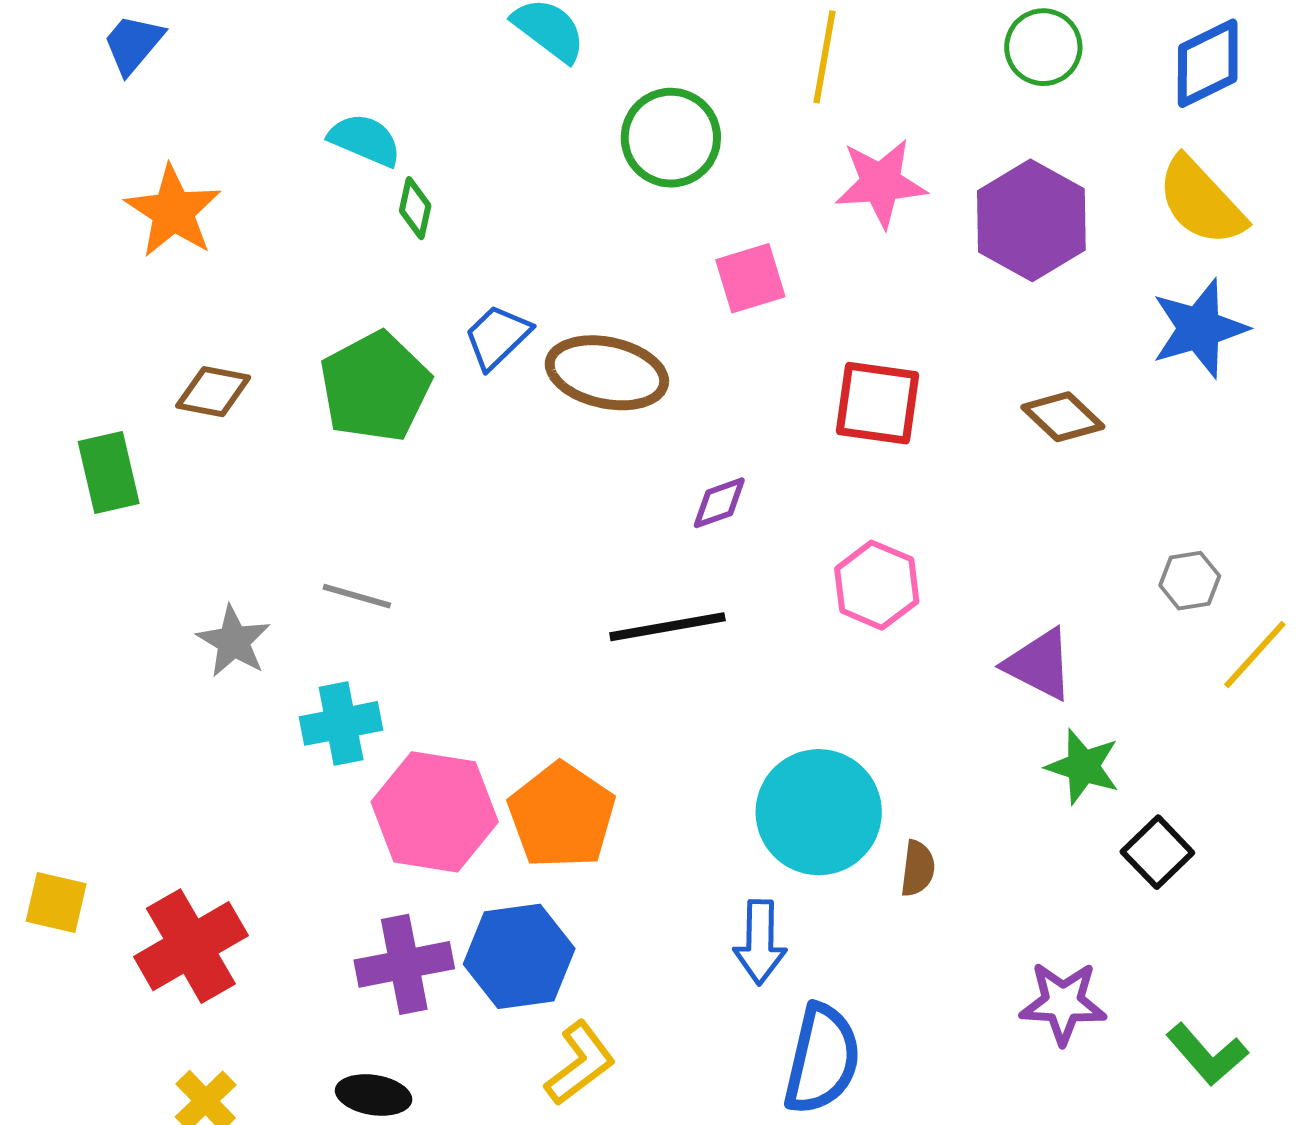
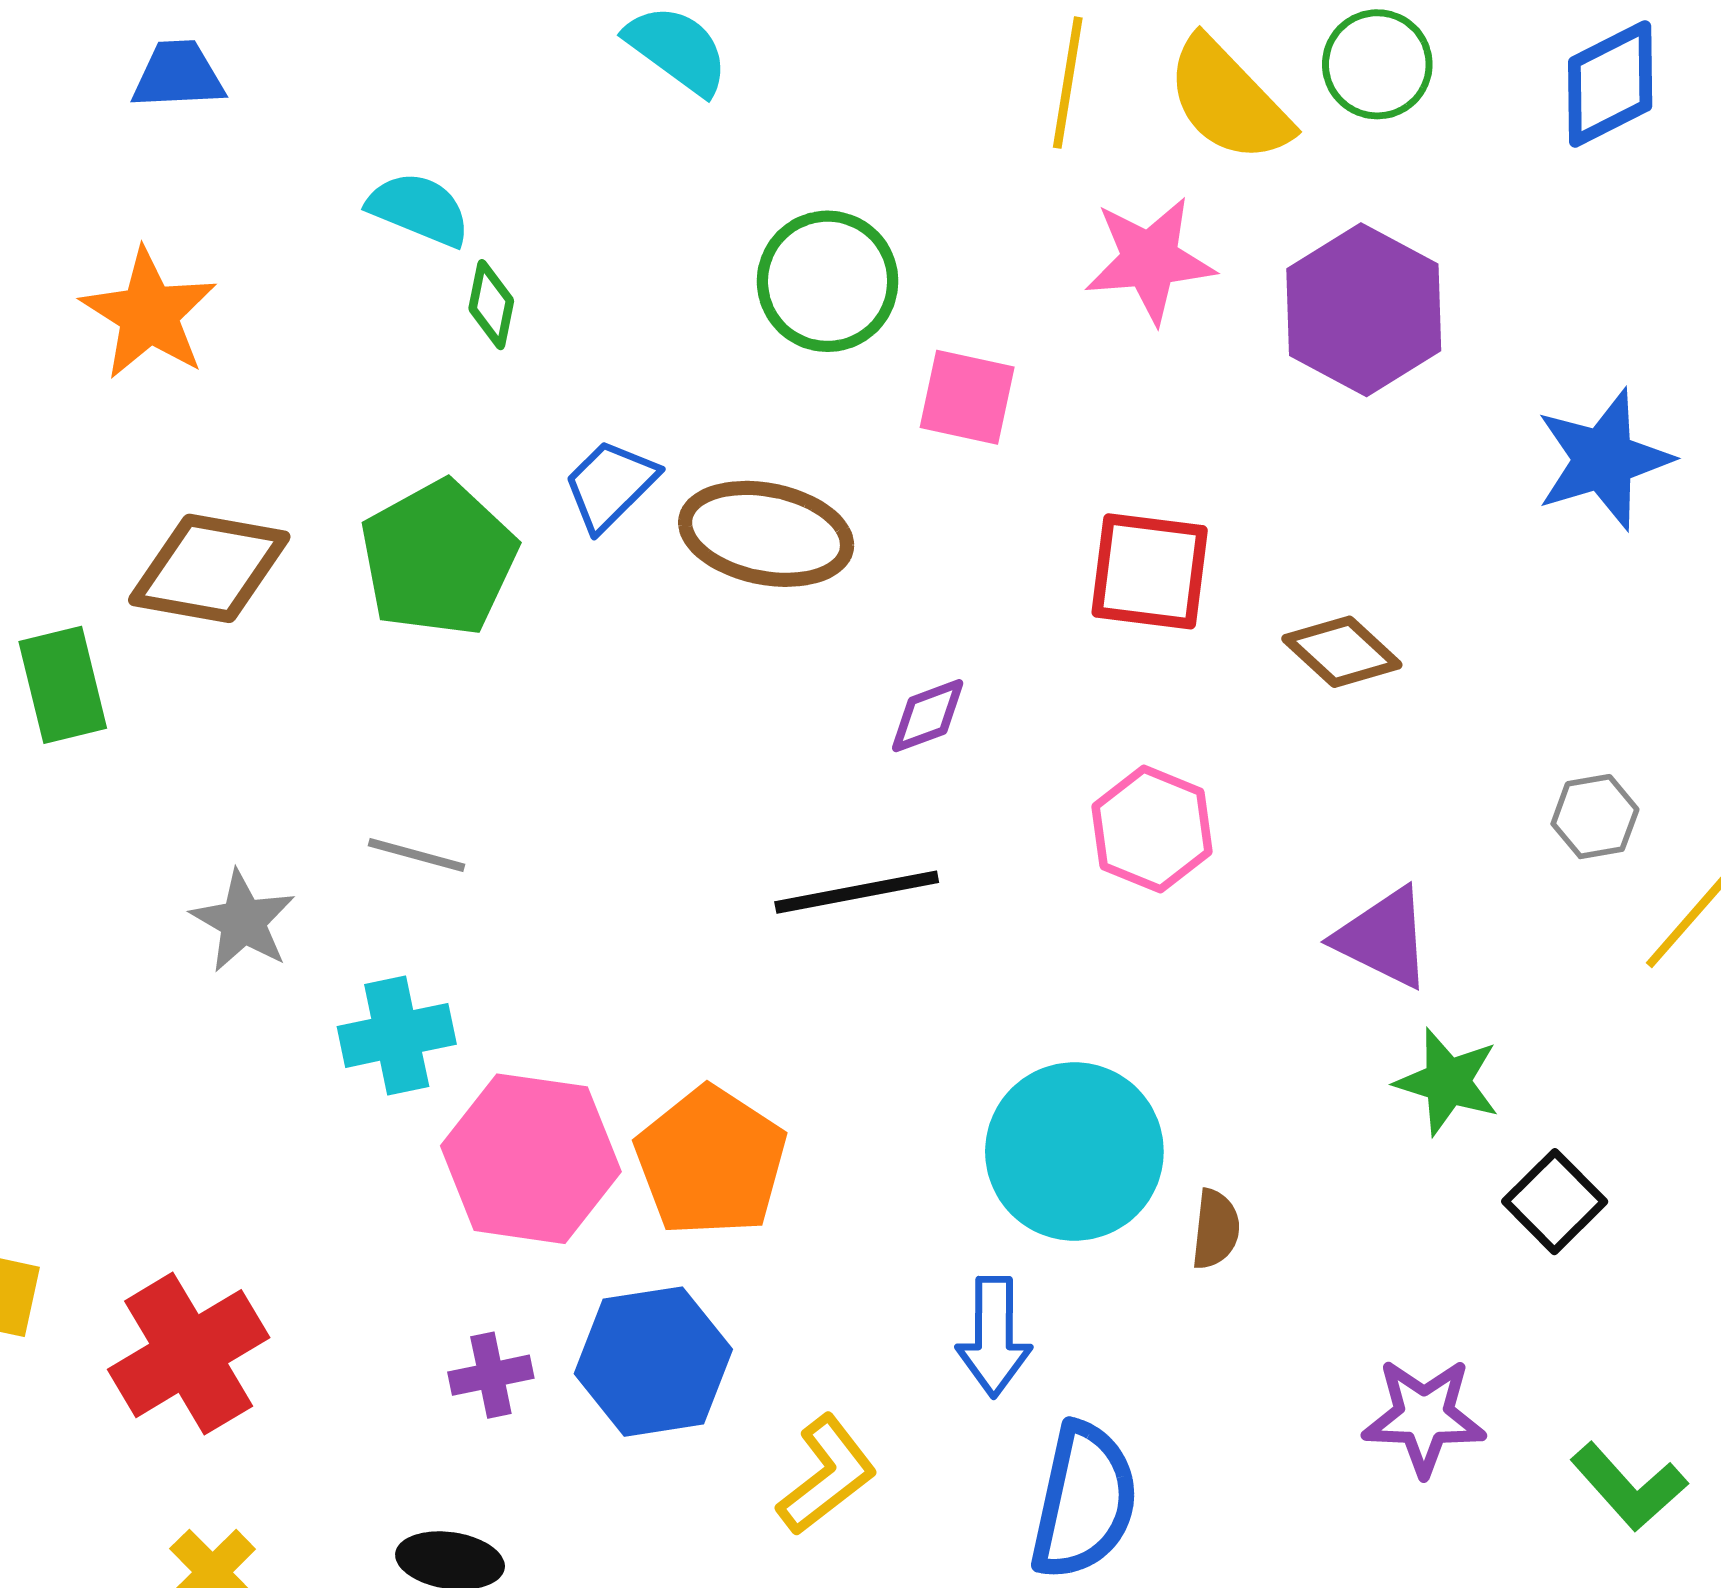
blue trapezoid: (133, 44) -> (178, 75), moved, turned 48
green circle: (671, 138) -> (828, 281), moved
yellow semicircle: (1201, 201) -> (1228, 100), moved
pink square: (750, 278) -> (967, 397), turned 30
brown diamond: (213, 392) -> (209, 568), size x1.5
brown diamond: (1063, 417) -> (1342, 652), moved
purple cross: (404, 964) -> (491, 1375), size x0.6
yellow L-shape: (580, 1063) -> (827, 1475), moved

